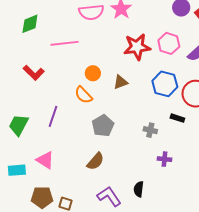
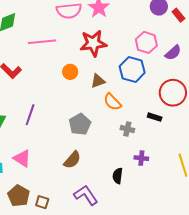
red star: (137, 47) -> (93, 43), moved
blue hexagon: (165, 84) -> (132, 70), moved
orange semicircle: (83, 95) -> (112, 102), moved
black semicircle: (139, 189) -> (118, 176), moved
brown pentagon: (42, 197) -> (19, 196), turned 30

